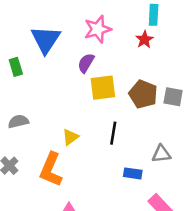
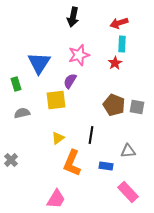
yellow square: (103, 88) -> (56, 100), moved
gray semicircle: (18, 121) -> (22, 113), moved
orange L-shape: (51, 170) -> (72, 163), moved

